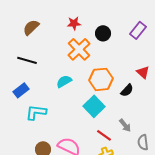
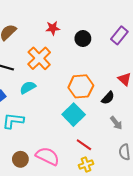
orange cross: (79, 49) -> (39, 58), moved
cyan semicircle: (64, 81) -> (28, 87), moved
gray arrow: (125, 125) -> (116, 123), moved

